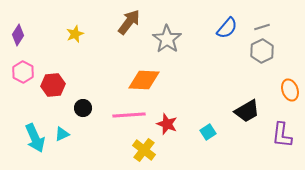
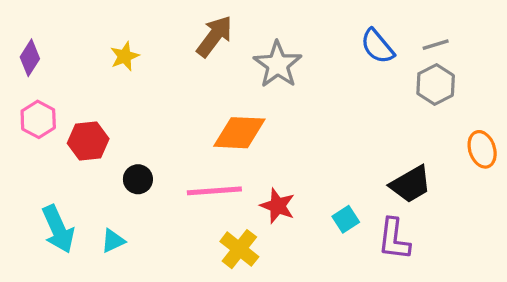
blue semicircle: (227, 28) -> (377, 46), turned 100
cyan triangle: (62, 134) -> (113, 241), moved
purple L-shape: (282, 135) -> (394, 239), moved

